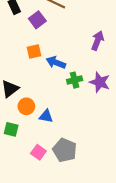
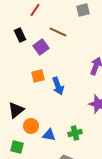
blue arrow: (56, 63) -> (58, 86), turned -132
green cross: (75, 80) -> (75, 133), moved

